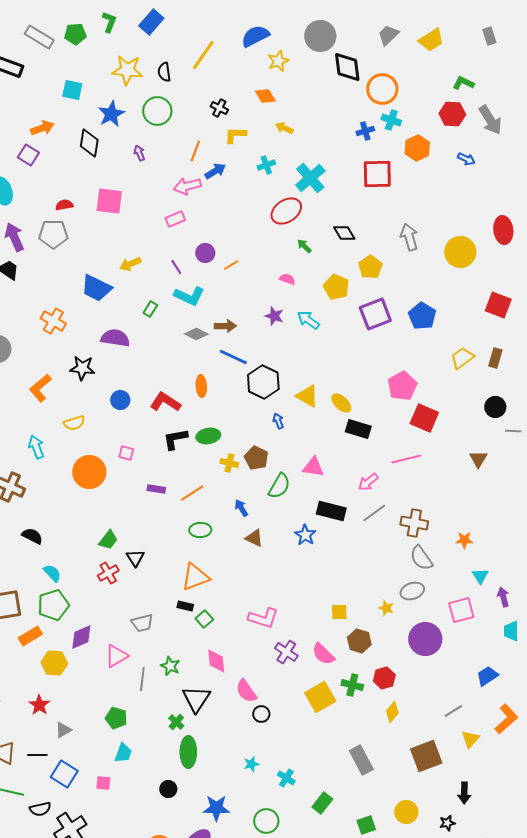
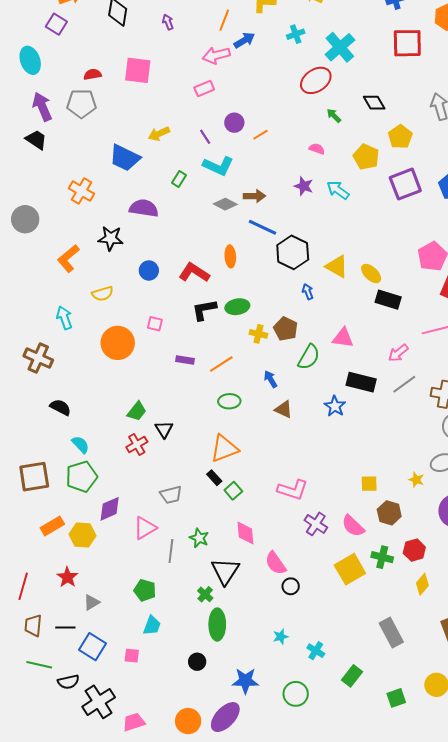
black rectangle: (185, 606) -> (214, 478), turned 35
orange rectangle: (30, 636) -> (52, 526), moved

